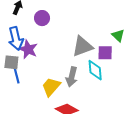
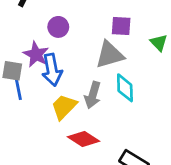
purple circle: (42, 18) -> (58, 27), moved
blue arrow: (16, 39) -> (52, 70), moved
purple square: (105, 53) -> (121, 26), moved

